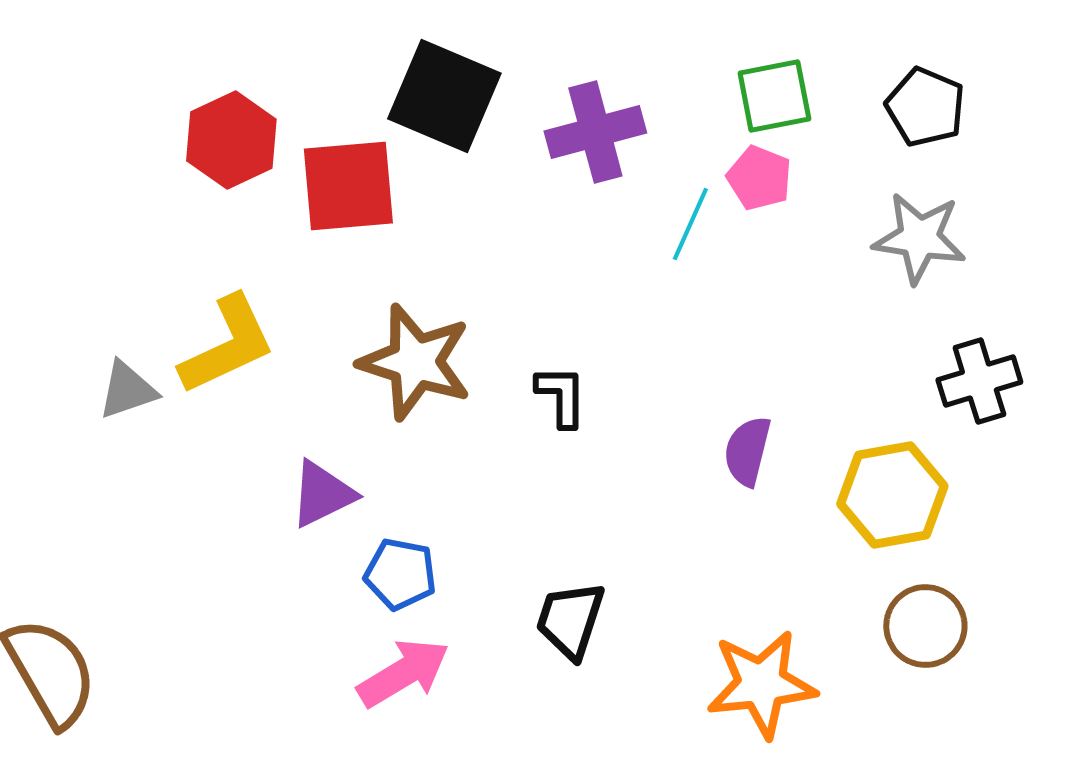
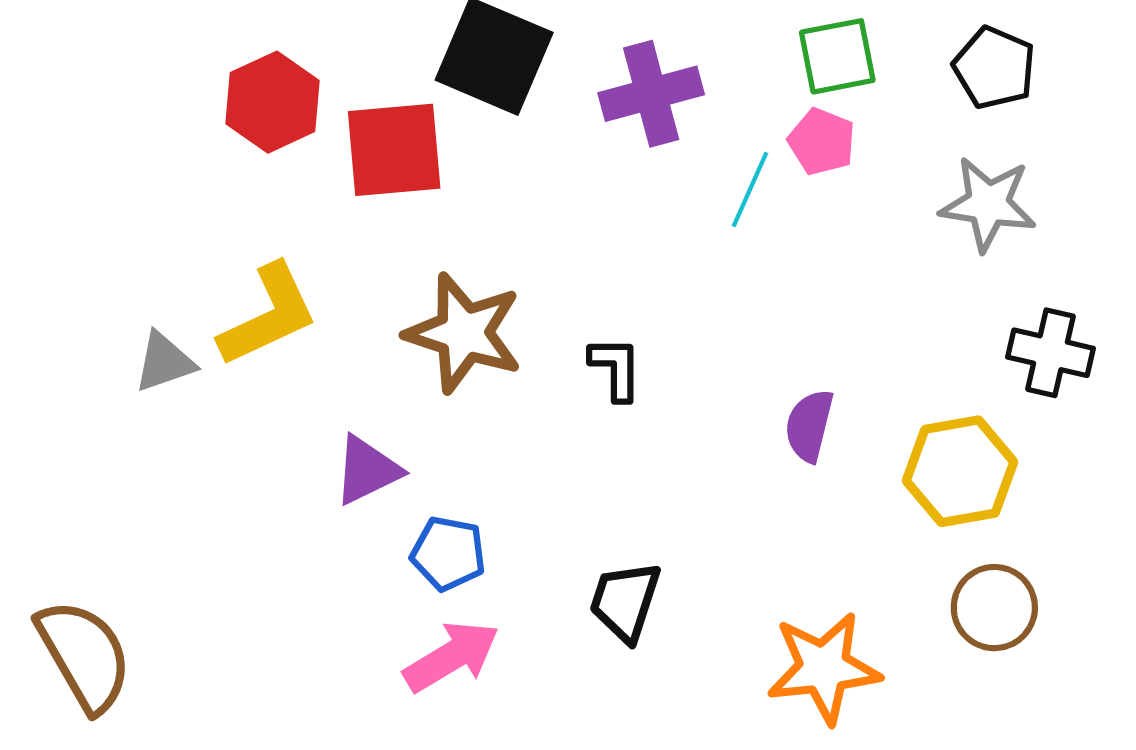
black cross: (979, 381) -> (1051, 353), turned 30

